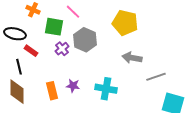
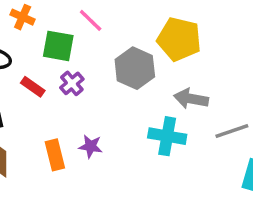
gray hexagon: (85, 40) -> (135, 68), moved
red rectangle: (31, 51) -> (33, 87), moved
cyan cross: (106, 89) -> (167, 136), moved

